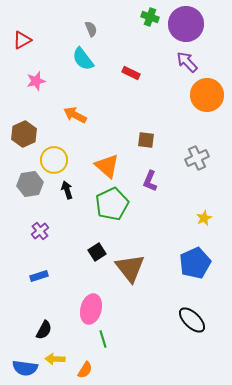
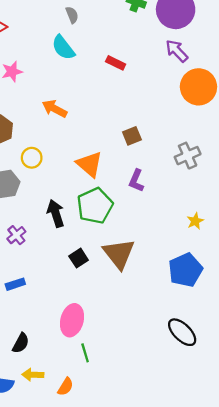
brown square: (146, 140) -> (132, 136), turned -30
yellow circle: (54, 160) -> (32, 158), size x0.7
black arrow: (67, 190) -> (56, 213), moved, size x1.4
brown triangle: (130, 268) -> (119, 254), moved

